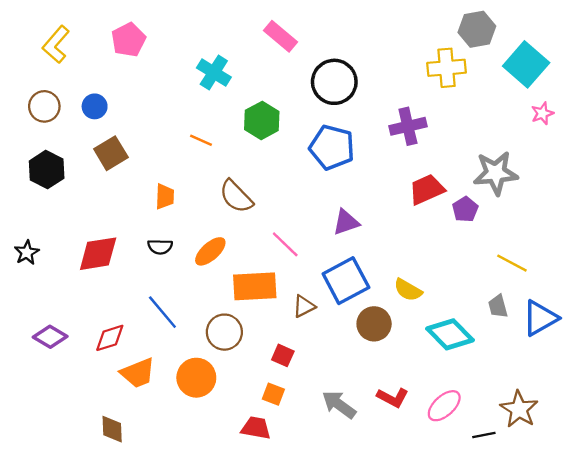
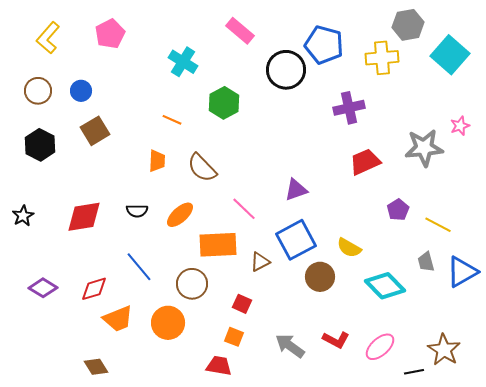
pink star: (542, 113) -> (460, 126), moved
blue pentagon: (332, 147) -> (324, 45), moved
orange trapezoid: (165, 196) -> (157, 161), moved
purple pentagon: (465, 209) -> (398, 210), moved
brown diamond: (112, 429) -> (96, 367), turned -30

